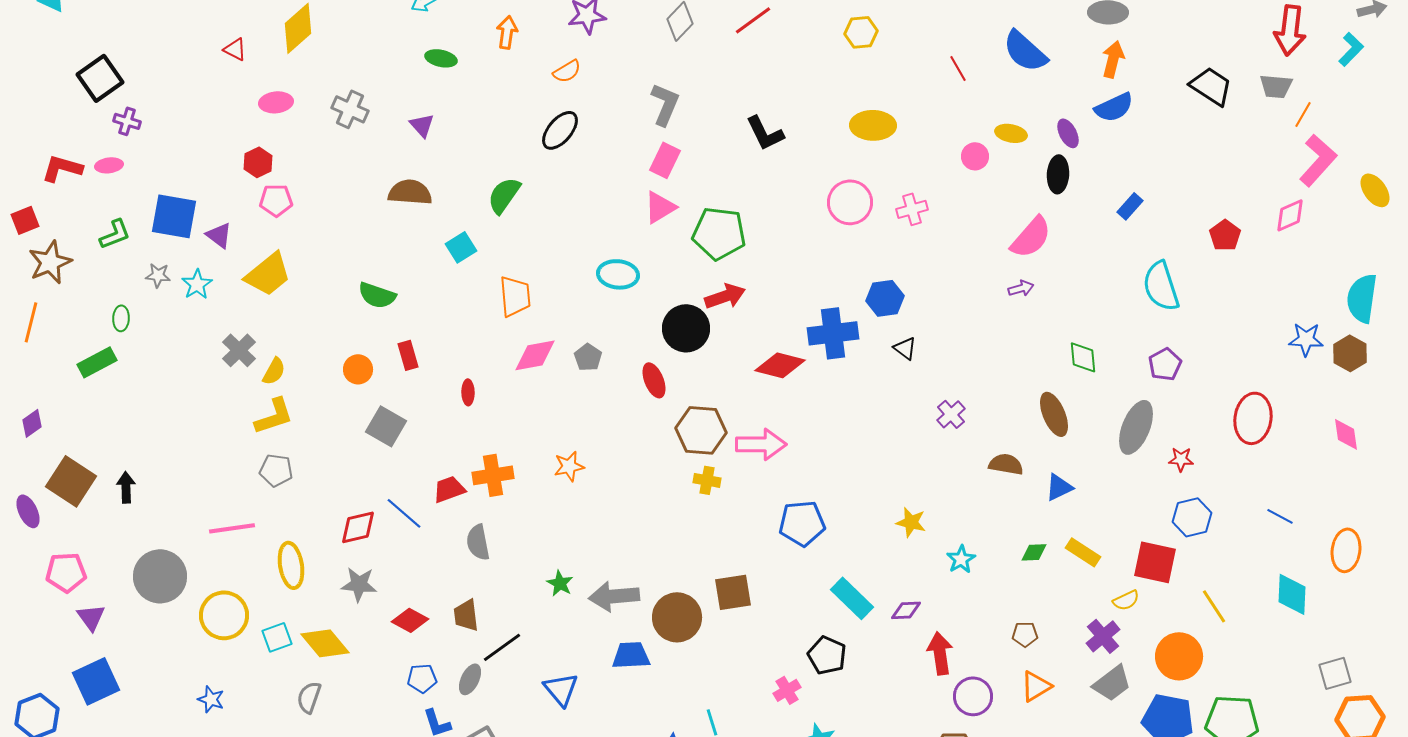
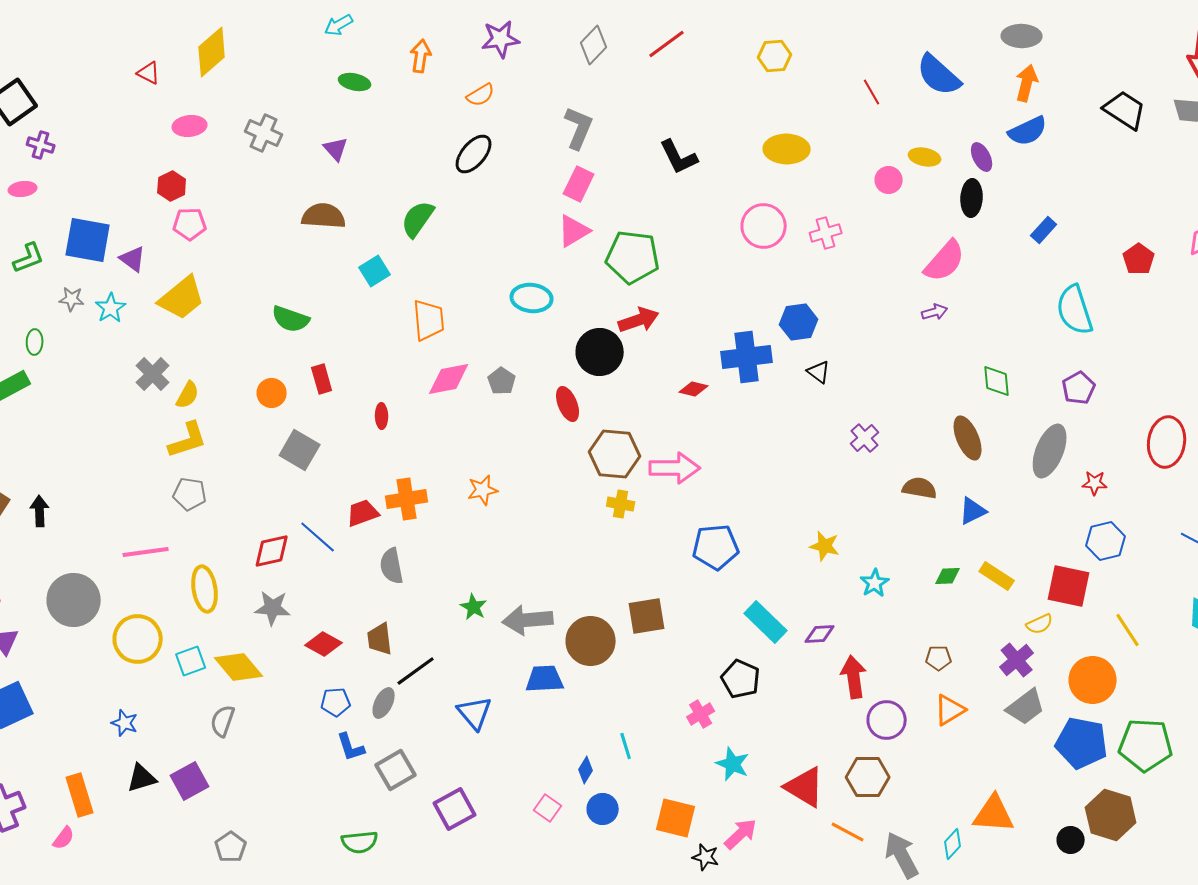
red diamond: (780, 365) -> (694, 389), size x0.6

